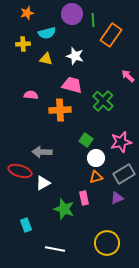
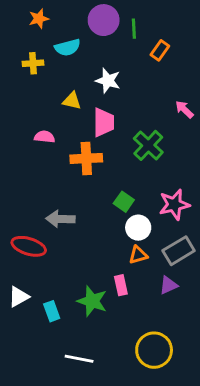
orange rectangle: (111, 35) -> (160, 50), size x0.6
yellow triangle: (46, 59) -> (72, 101), moved
pink trapezoid: (72, 85) -> (104, 122), turned 75
white triangle: (43, 183) -> (19, 297), moved
cyan rectangle: (26, 225) -> (52, 311), moved

